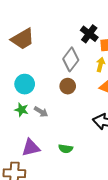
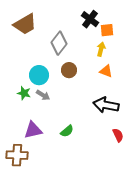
gray diamond: (71, 59) -> (59, 43), moved
cyan circle: (25, 84) -> (39, 75), moved
green semicircle: (66, 149) -> (67, 131), turned -48

